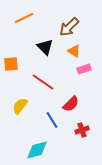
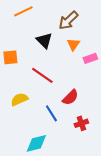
orange triangle: (74, 51) -> (73, 44), turned 32
pink rectangle: (84, 69) -> (90, 58), moved
yellow semicircle: (20, 106) -> (19, 99), turned 30

